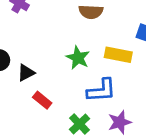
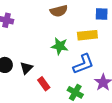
red rectangle: (42, 100) -> (44, 84), turned 32

